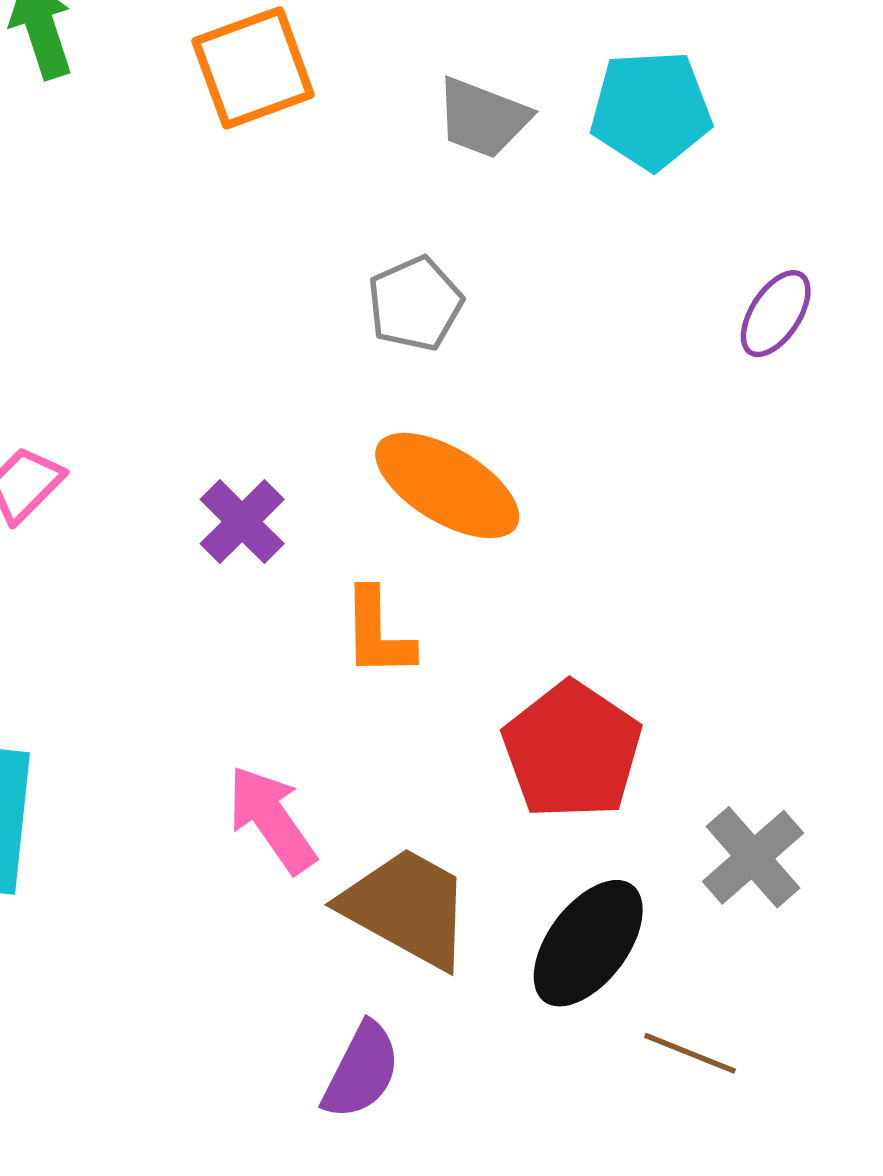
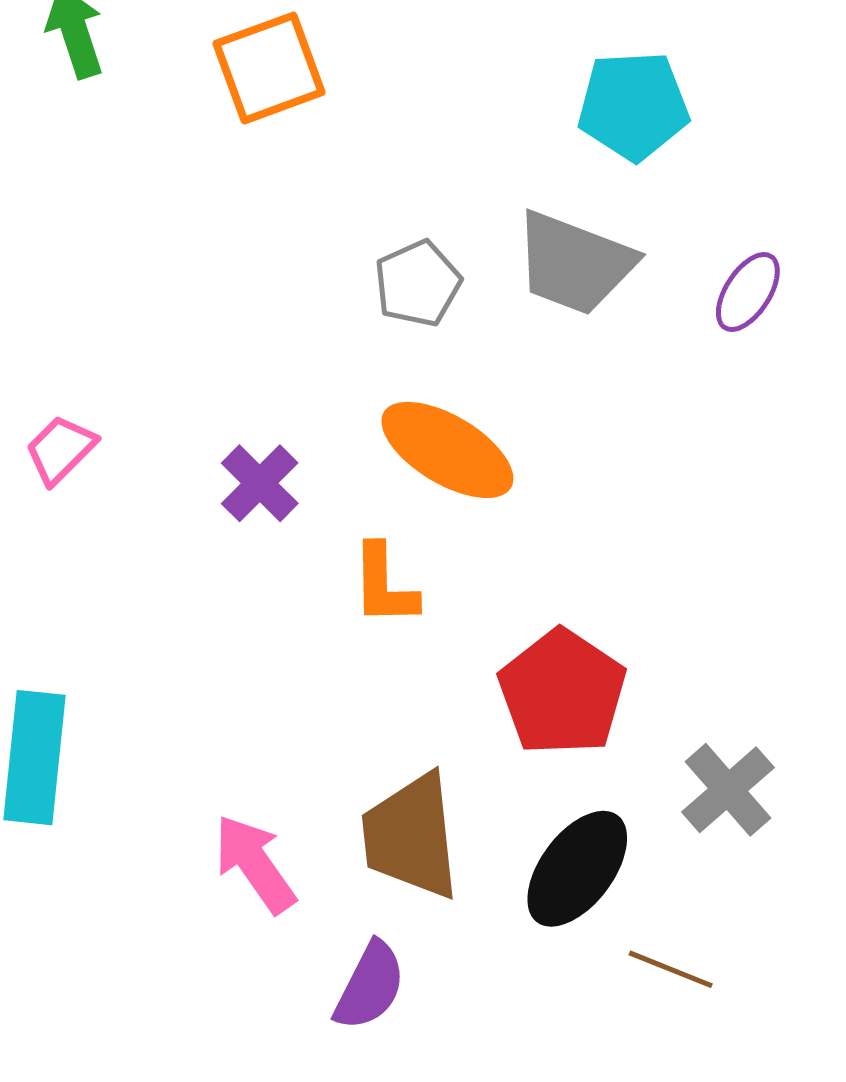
gray trapezoid: (483, 118) -> (574, 263), moved, size x1.4
pink arrow: (272, 819) -> (255, 864), moved
brown trapezoid: (407, 908) -> (411, 836), turned -125

